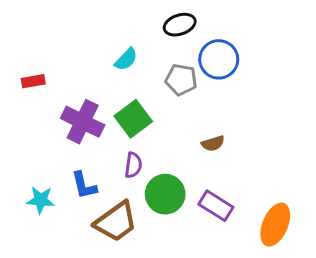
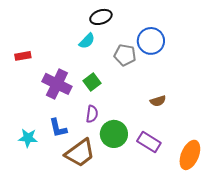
black ellipse: (180, 25) -> (101, 17), moved
green square: (133, 119) -> (92, 82), size x0.7
brown semicircle: (213, 143) -> (158, 101), moved

